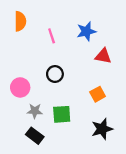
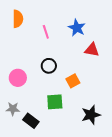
blue star: (86, 31) -> (77, 28), turned -30
orange square: (98, 94) -> (73, 81), moved
gray star: (35, 111) -> (13, 109), moved

